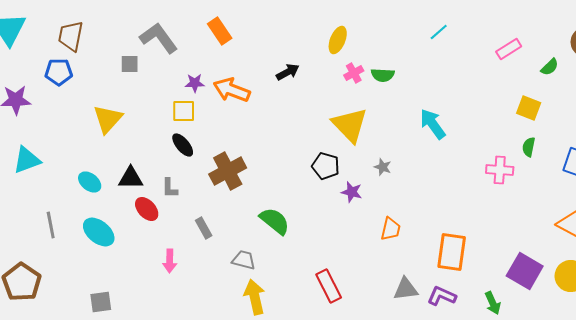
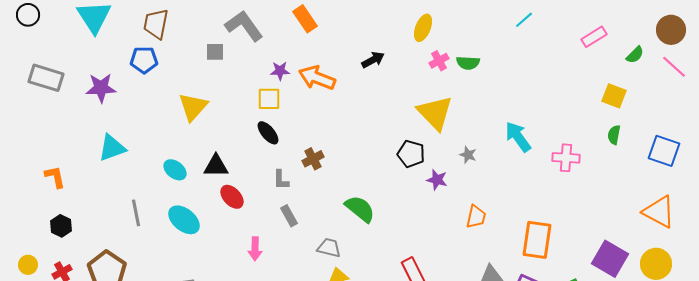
cyan arrow: (433, 124) -> (518, 137), moved
pink cross: (500, 170) -> (566, 158), moved
brown cross: (228, 171) -> (313, 159), size x0.6
gray L-shape: (170, 188) -> (281, 180), moved

